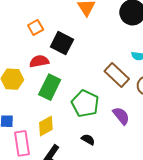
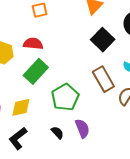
black square: (62, 43) -> (103, 40), moved
purple semicircle: (121, 116) -> (82, 128), moved

